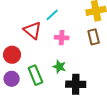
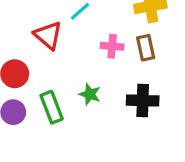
pink cross: (62, 38) -> (112, 46), moved
black cross: (76, 84) -> (143, 101), moved

